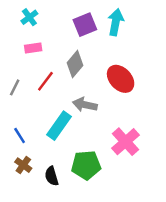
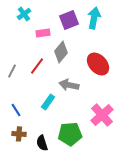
pink rectangle: (33, 48) -> (43, 33), moved
cyan rectangle: (59, 126) -> (48, 102), size x0.7
brown cross: (23, 165) -> (19, 134), turned -32

